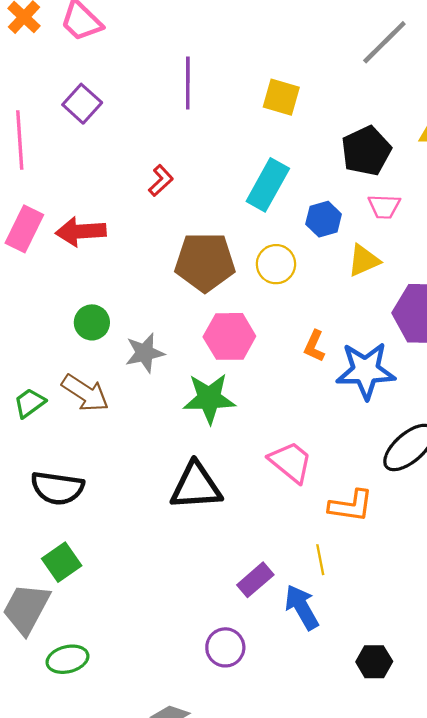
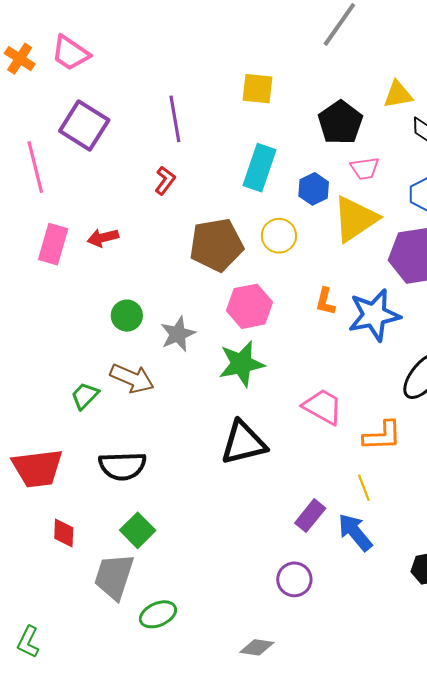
purple line: (188, 83) -> (175, 119), moved
purple square: (82, 104) -> (84, 125), size x1.4
red arrow: (81, 232) -> (103, 238), size x0.7
yellow triangle: (364, 260) -> (355, 219), size x1.6

